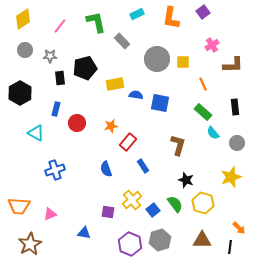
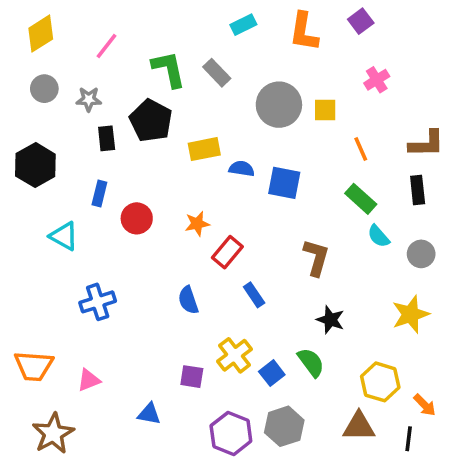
green L-shape: (96, 22) -> (169, 69), moved
brown L-shape: (233, 65) -> (426, 144), moved
black pentagon: (85, 68) -> (151, 121), turned -30
yellow hexagon: (203, 203) -> (380, 382), moved

